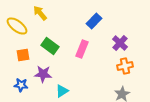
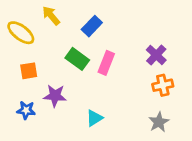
blue rectangle: (94, 21) -> (92, 26), moved
green rectangle: (50, 46) -> (77, 59), moved
cyan triangle: (62, 91) -> (94, 118), moved

